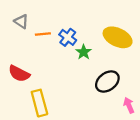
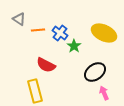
red semicircle: (19, 74) -> (46, 65), moved
pink arrow: (129, 105) -> (104, 93), moved

